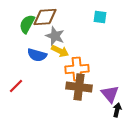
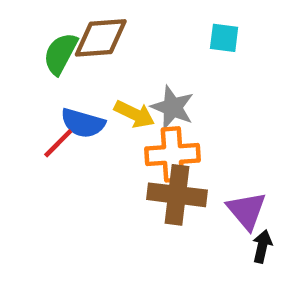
gray star: (55, 36) -> (173, 107), moved
red line: (16, 86) -> (58, 143), moved

